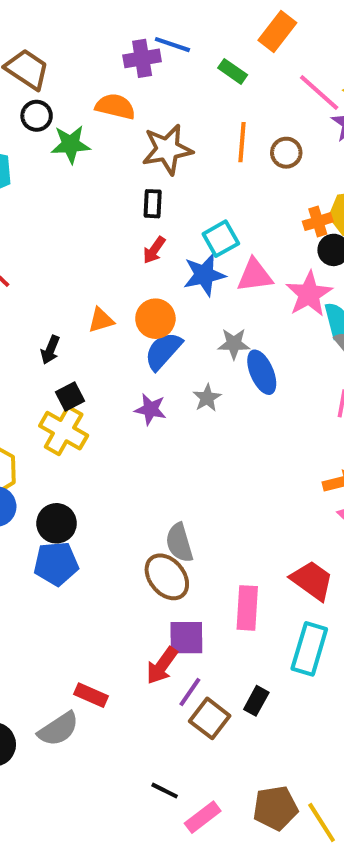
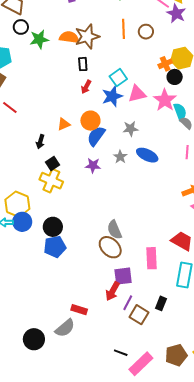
orange semicircle: (115, 106) -> (69, 37), moved
blue ellipse: (262, 372) -> (147, 155), moved, turned -35
pink rectangle: (203, 817) -> (141, 364), size x1.4

